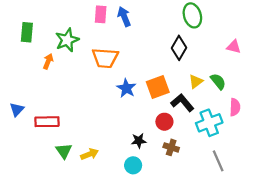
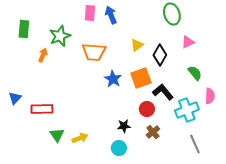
pink triangle: (234, 47) -> (188, 42), moved, turned -40
black diamond: (179, 48) -> (160, 55), moved
yellow triangle: (196, 81) -> (137, 45), moved
brown cross: (171, 147) -> (153, 132), turned 32

